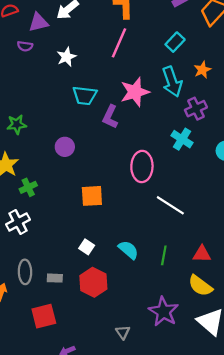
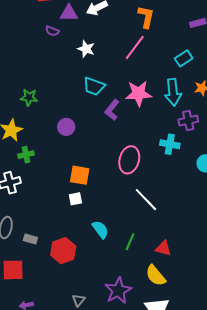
white star: (66, 57) -> (86, 49), turned 30
cyan cross: (182, 139) -> (170, 144), turned -36
white square: (87, 247) -> (75, 199), moved, turned 32

